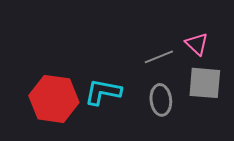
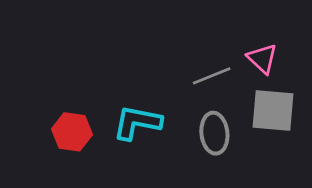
red hexagon: (54, 99) -> (72, 132), size x0.6

